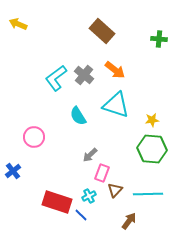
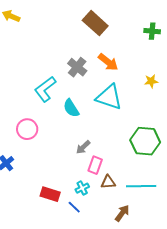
cyan L-shape: (56, 78) -> (45, 89), moved
yellow star: (152, 120) -> (151, 81), moved
brown triangle: (115, 190) -> (108, 182), turned 42
red rectangle: (57, 202) -> (50, 194), size x0.7

